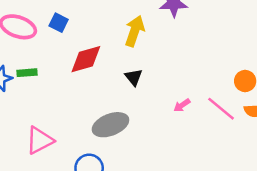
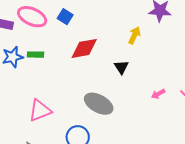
yellow arrow: (135, 31) -> (134, 35), moved, size x0.7
gray ellipse: (110, 125) -> (99, 104), turned 44

